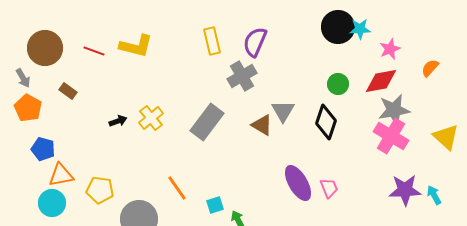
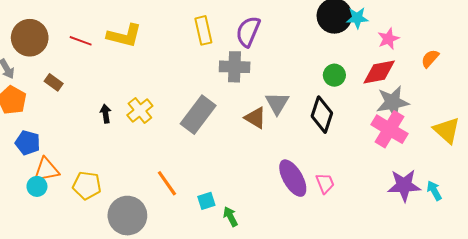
gray cross: (242, 76) -> (235, 67), turned 32
black arrow: (118, 121) -> (106, 114), turned -78
cyan circle: (52, 203) -> (37, 186), moved, size x0.7

